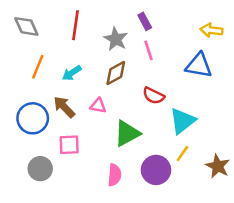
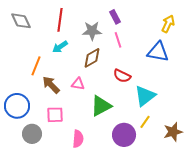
yellow arrow: (211, 30) -> (168, 24), turned 108
gray star: (116, 39) -> (92, 31), turned -30
orange line: (38, 67) -> (36, 66), moved
cyan arrow: (72, 73) -> (60, 47), moved
blue circle: (33, 118) -> (17, 106), moved
brown star: (218, 166) -> (173, 132), turned 30
pink semicircle: (114, 175) -> (78, 139), moved

